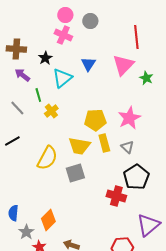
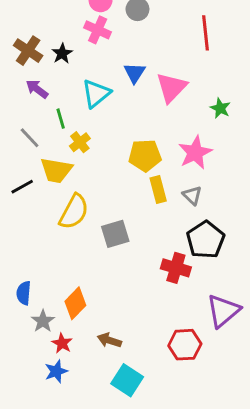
brown cross: (16, 49) -> (28, 51), turned 30
black star: (45, 58) -> (62, 54), moved
pink triangle: (123, 65) -> (171, 88), moved
green star: (146, 78) -> (220, 108), moved
yellow trapezoid: (79, 146) -> (56, 170), moved

